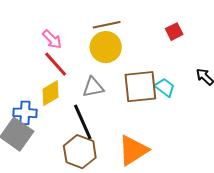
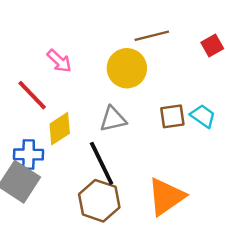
brown line: (107, 25) -> (152, 36), moved
red line: (56, 64) -> (32, 95), moved
brown square: (140, 87) -> (172, 116), size x0.6

